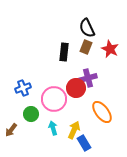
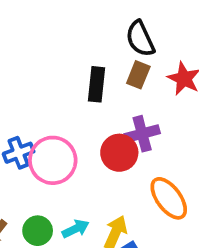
pink circle: (54, 99) -> (53, 160), moved
green circle: (31, 114) -> (38, 231), moved
cyan arrow: (53, 128) -> (76, 229), turned 80

